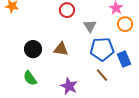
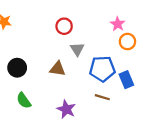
gray triangle: (90, 26) -> (77, 49), moved
black circle: (33, 49) -> (17, 68), moved
brown line: (102, 75) -> (102, 97), turned -32

